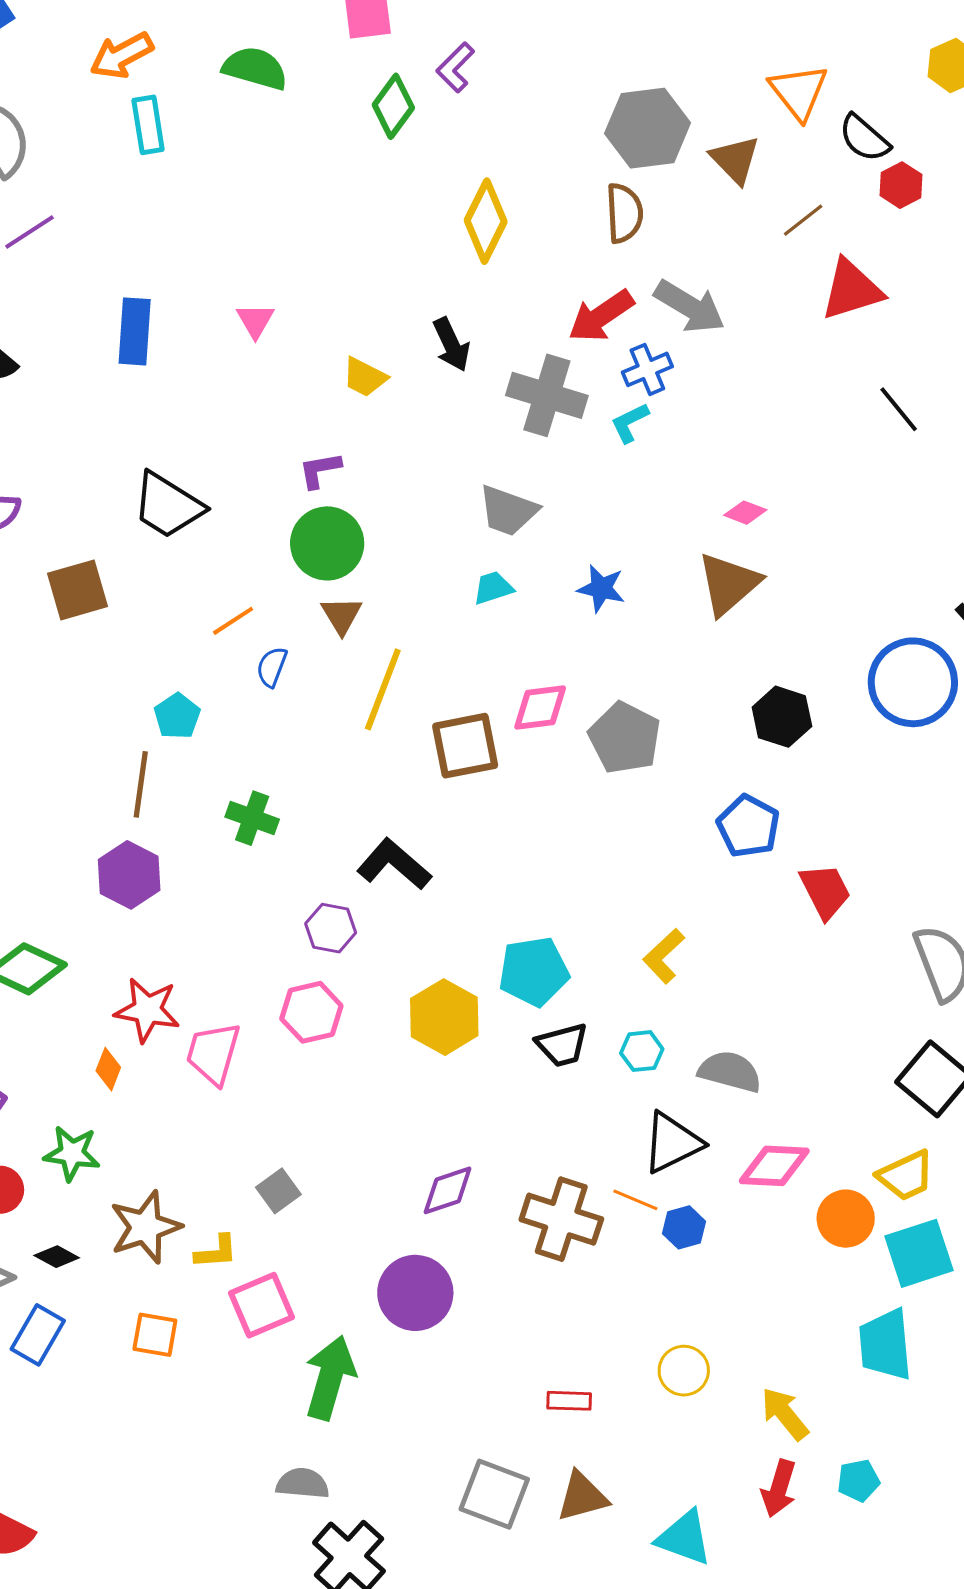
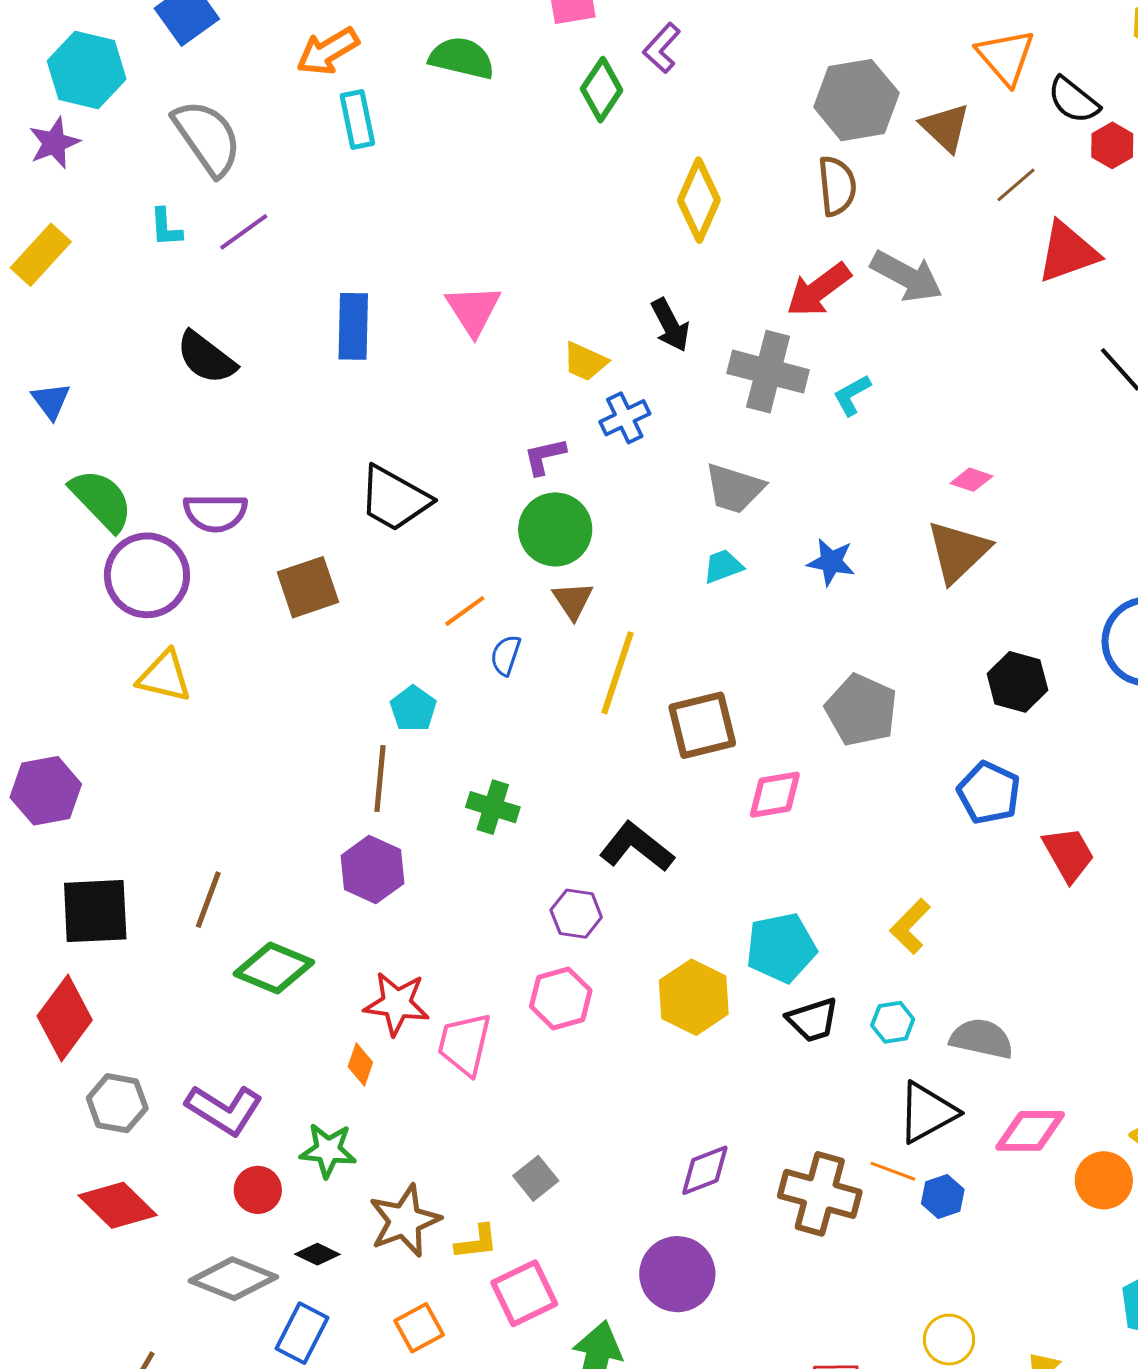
pink triangle: (255, 321) -> (473, 310), size x1.5
blue cross: (647, 369) -> (625, 418), moved
pink diamond: (540, 707) -> (775, 795), moved
orange square: (155, 1335) -> (419, 1328), turned -36

